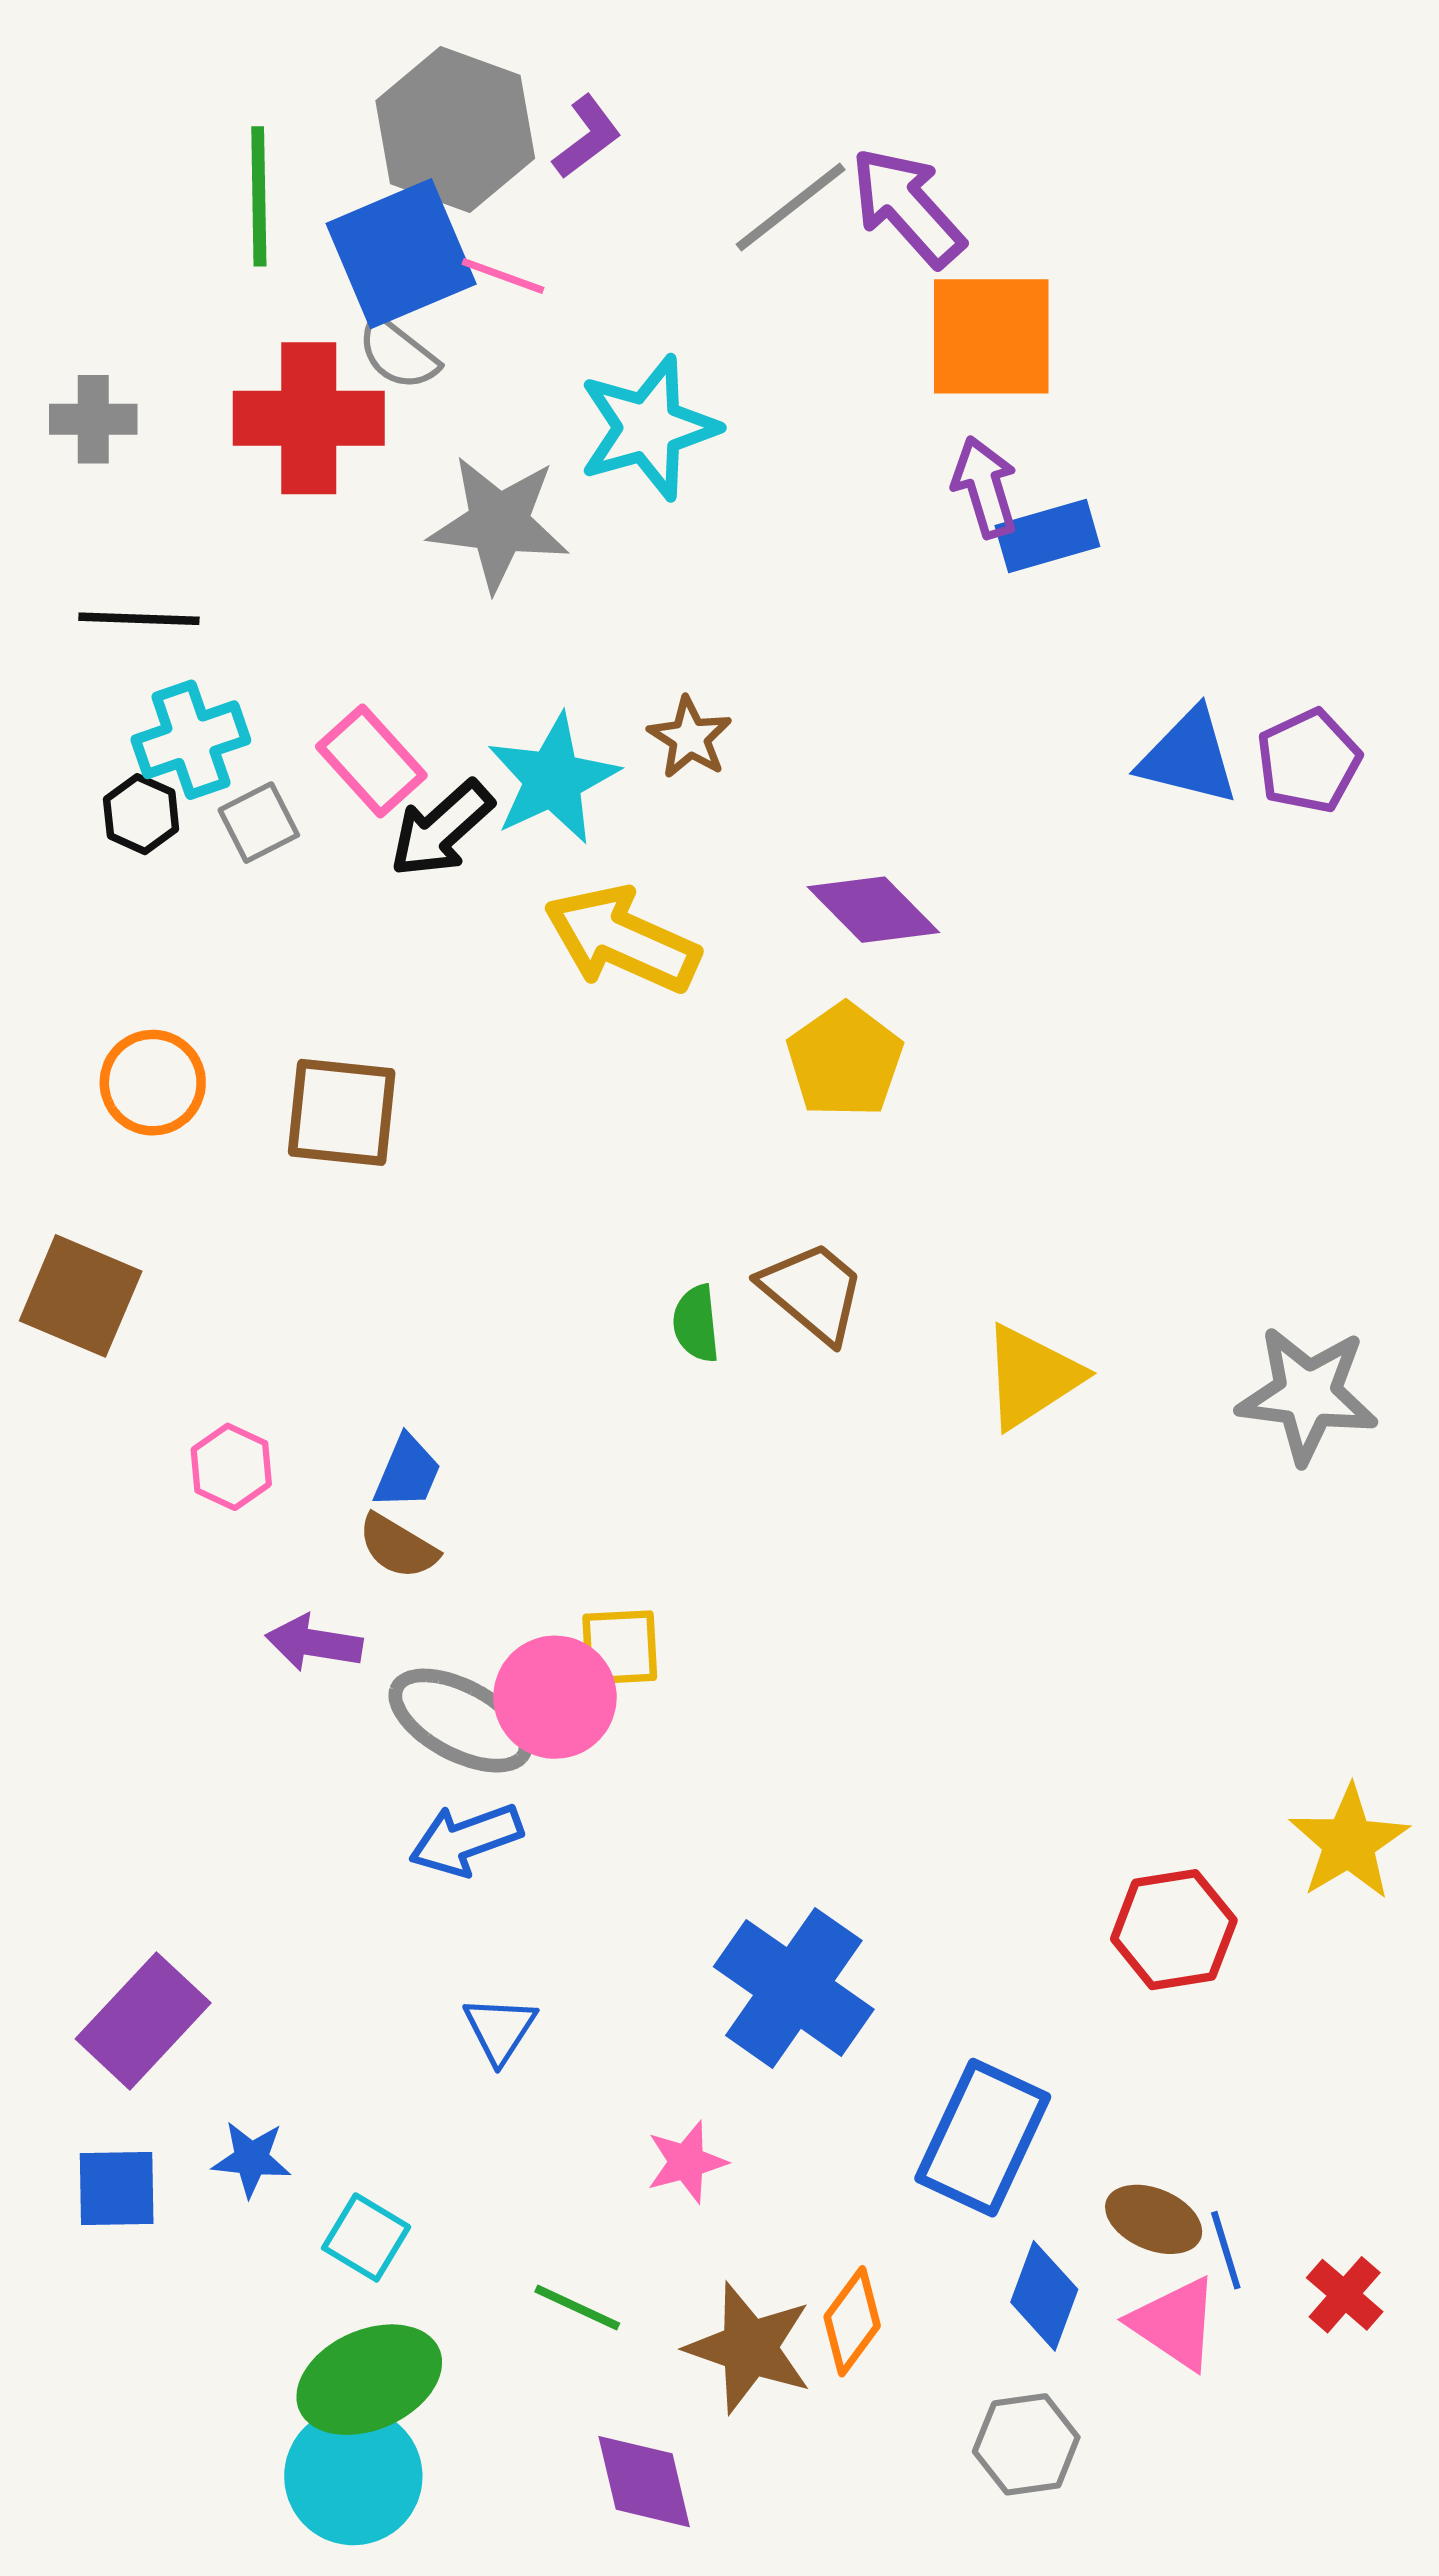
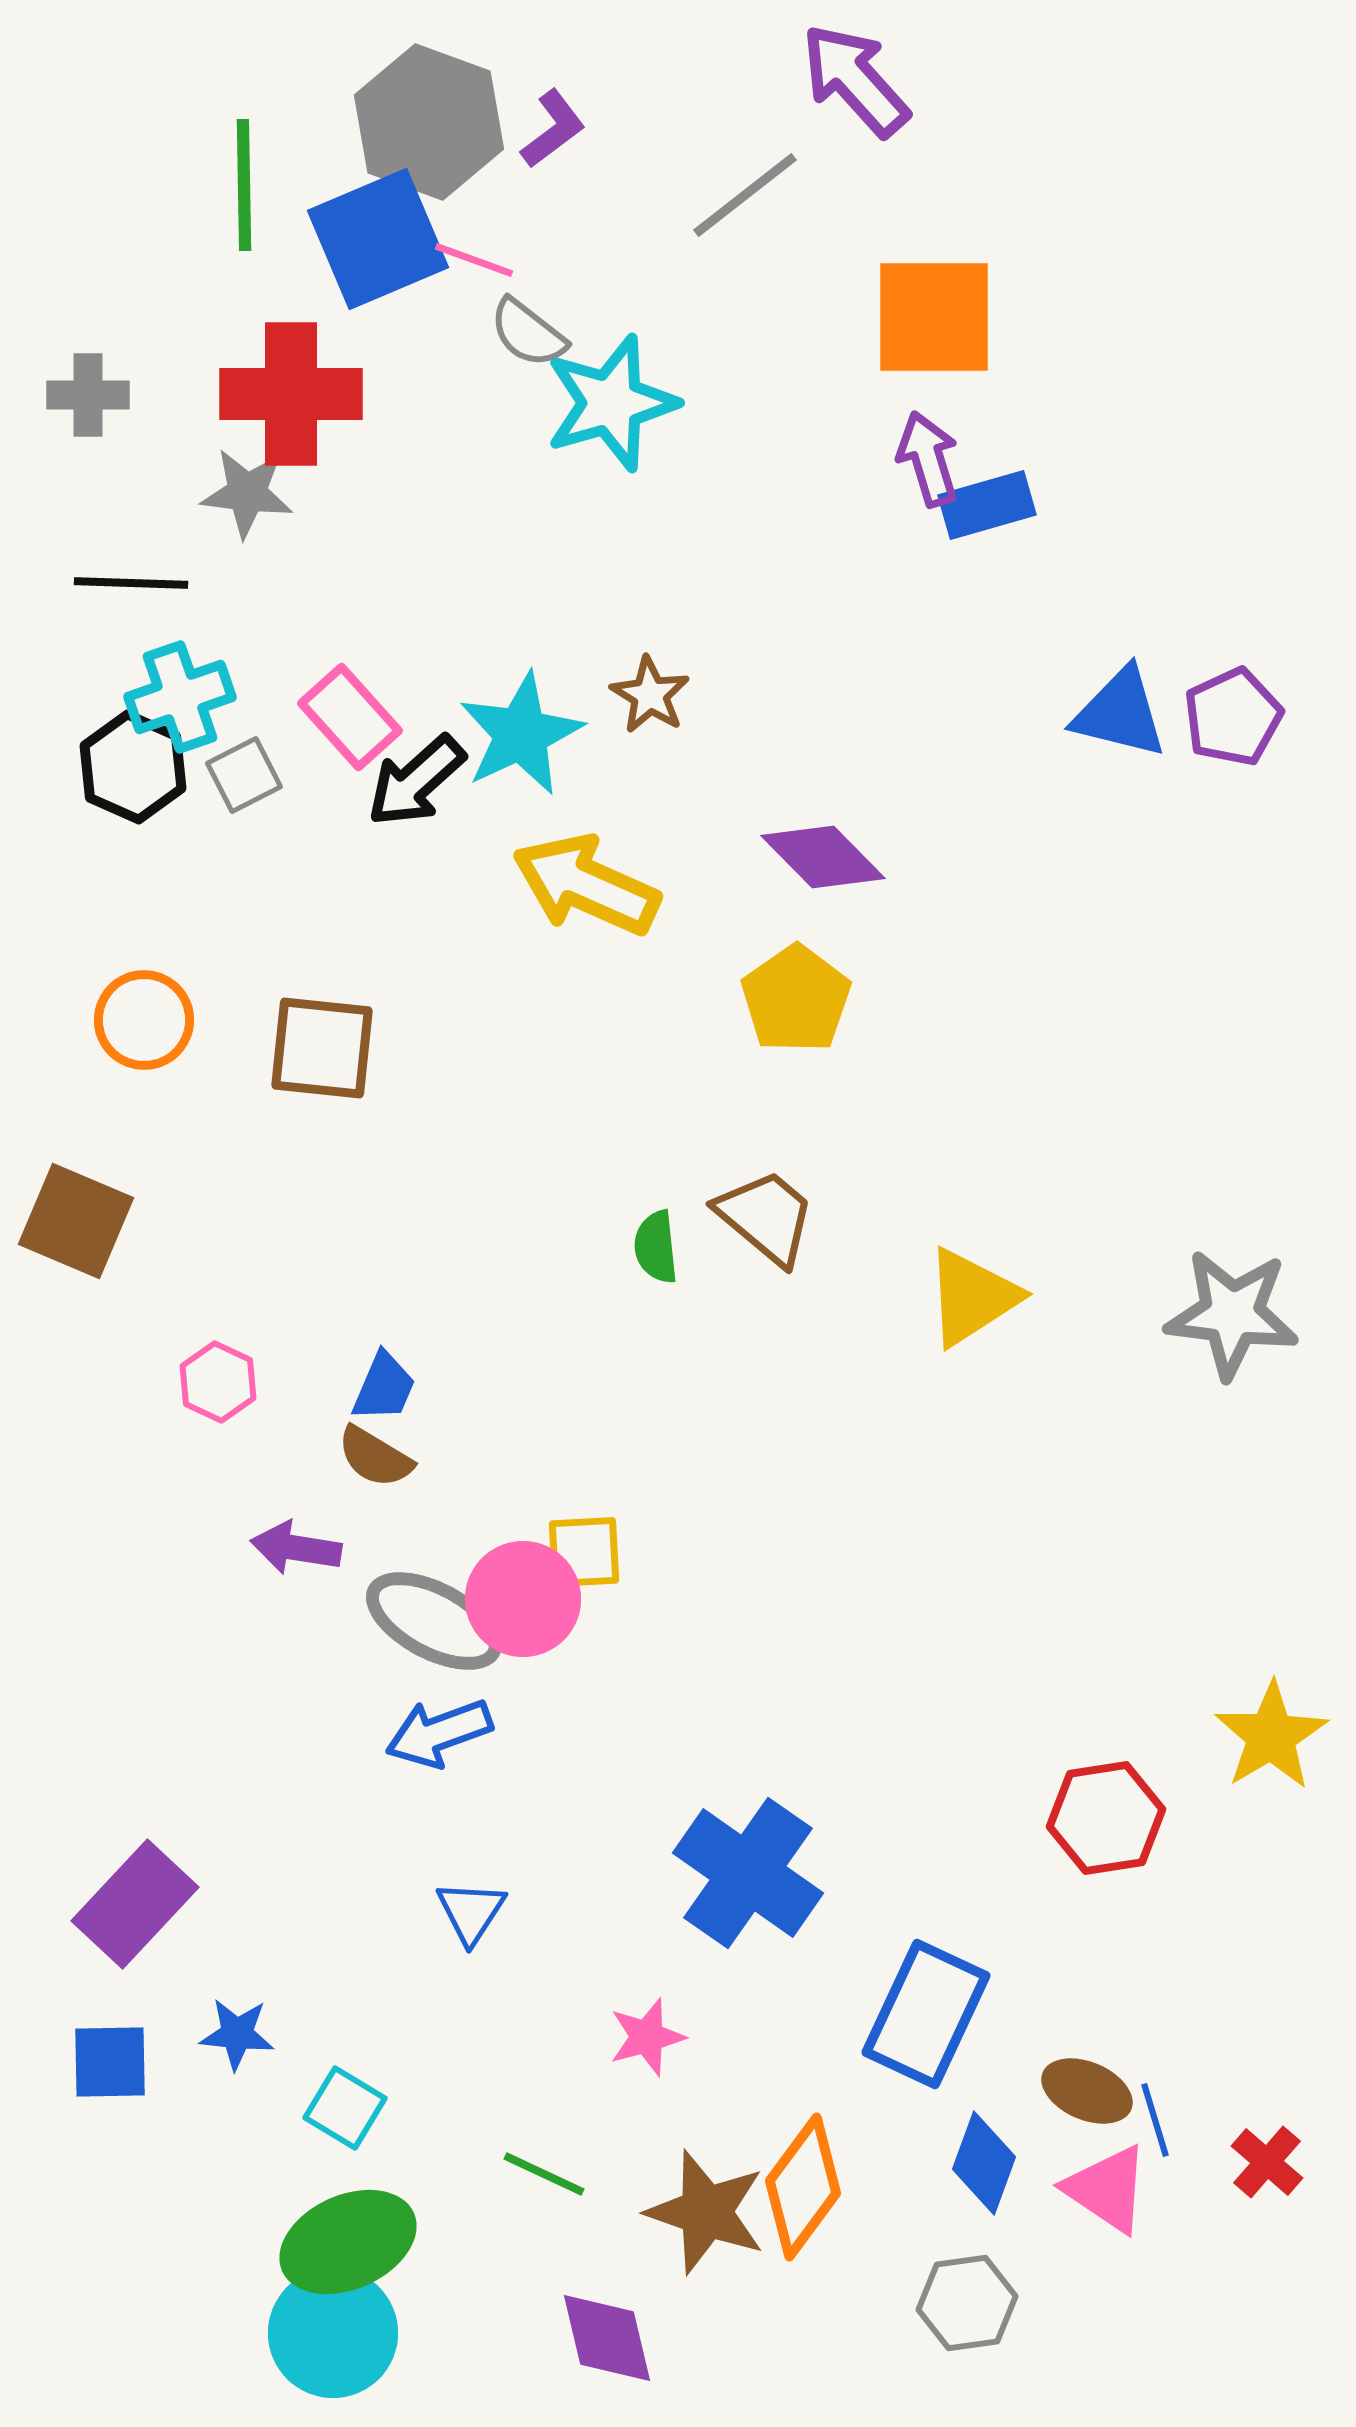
purple arrow: (907, 207) -> (855, 80), moved
gray semicircle: (398, 353) -> (528, 333), moved
gray star: (499, 523) -> (247, 493), moved, size x0.7
black hexagon: (141, 814) -> (133, 767), size x1.5
orange diamond: (852, 2321) -> (803, 2187), size x1.4

